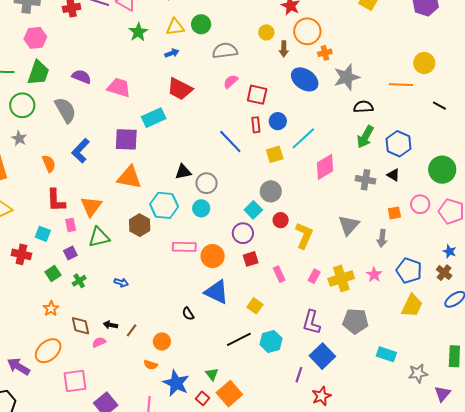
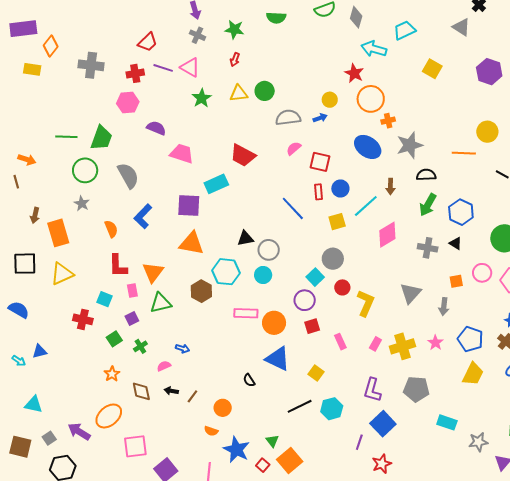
pink hexagon: (35, 38) -> (128, 103), moved
brown arrow: (284, 49) -> (390, 187), moved
blue arrow: (172, 53) -> (320, 118), moved
purple semicircle: (81, 77) -> (156, 128), moved
pink semicircle: (99, 342) -> (164, 366), moved

